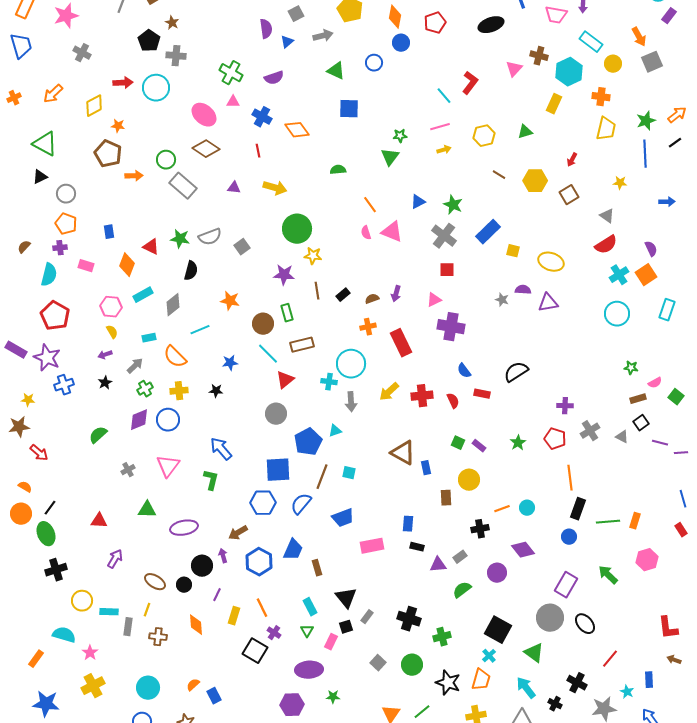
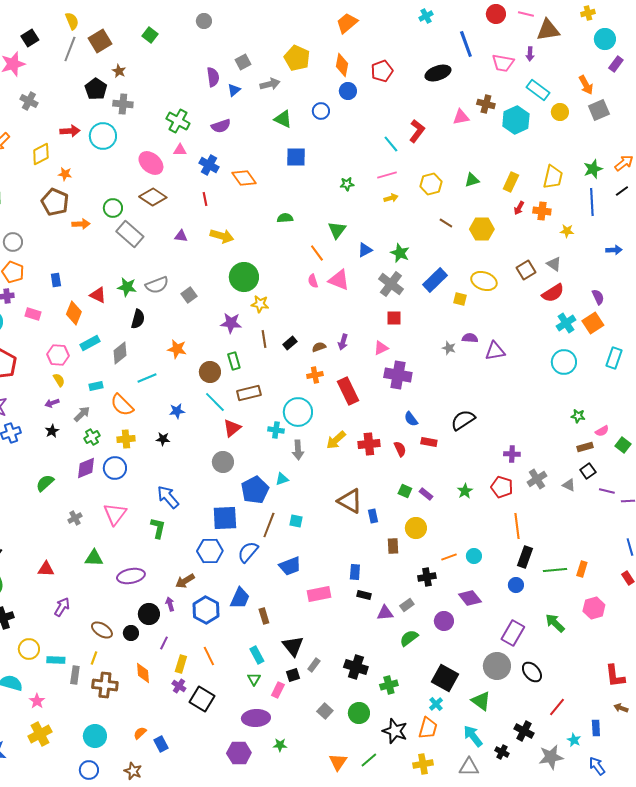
pink triangle: (514, 69) -> (461, 117), turned 36
orange cross: (601, 97) -> (542, 211), moved
yellow rectangle: (554, 104) -> (511, 182), moved
green triangle: (390, 157) -> (337, 230), moved
brown square: (569, 195) -> (526, 270), moved
yellow ellipse: (551, 262) -> (484, 281), moved
purple cross: (274, 633) -> (179, 686), moved
brown cross: (158, 637) -> (105, 685), size x1.4

